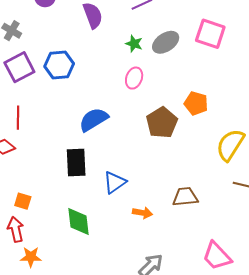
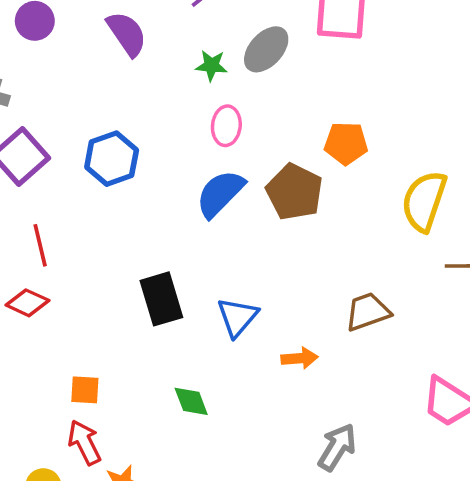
blue hexagon: (59, 65) -> (112, 159), moved
blue semicircle: (94, 120) -> (220, 194), moved
green diamond: (78, 221) -> (191, 401), size x0.7

